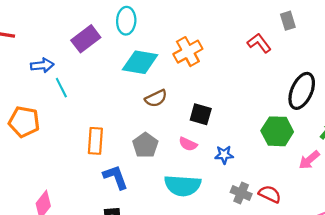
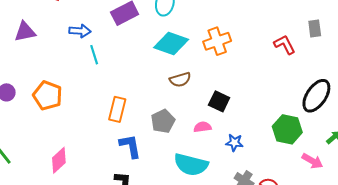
orange pentagon: (24, 122) -> (48, 95), moved
pink semicircle: (188, 144) -> (202, 127), turned 138
pink arrow: (309, 160) -> (312, 161), turned -120

